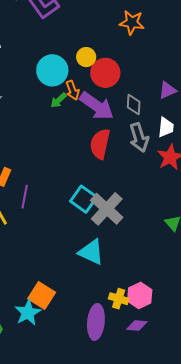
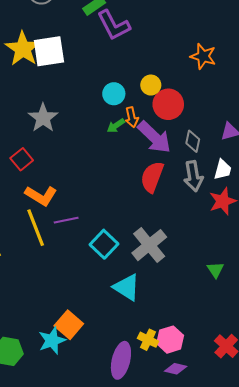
cyan circle: (52, 70) -> (114, 94), size x0.7
purple line: (25, 197) -> (66, 220), turned 60
cyan square: (84, 199) -> (104, 244), moved
purple diamond: (137, 326) -> (176, 369), moved

